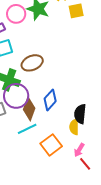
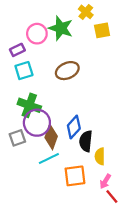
brown ellipse: (32, 63) -> (67, 71), moved
black semicircle: (80, 114) -> (86, 141), moved
orange square: (51, 145) -> (75, 176), turned 30

